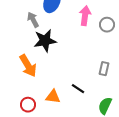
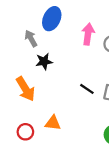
black star: (45, 41) -> (44, 62), size x0.7
black line: (78, 89) -> (87, 89), moved

